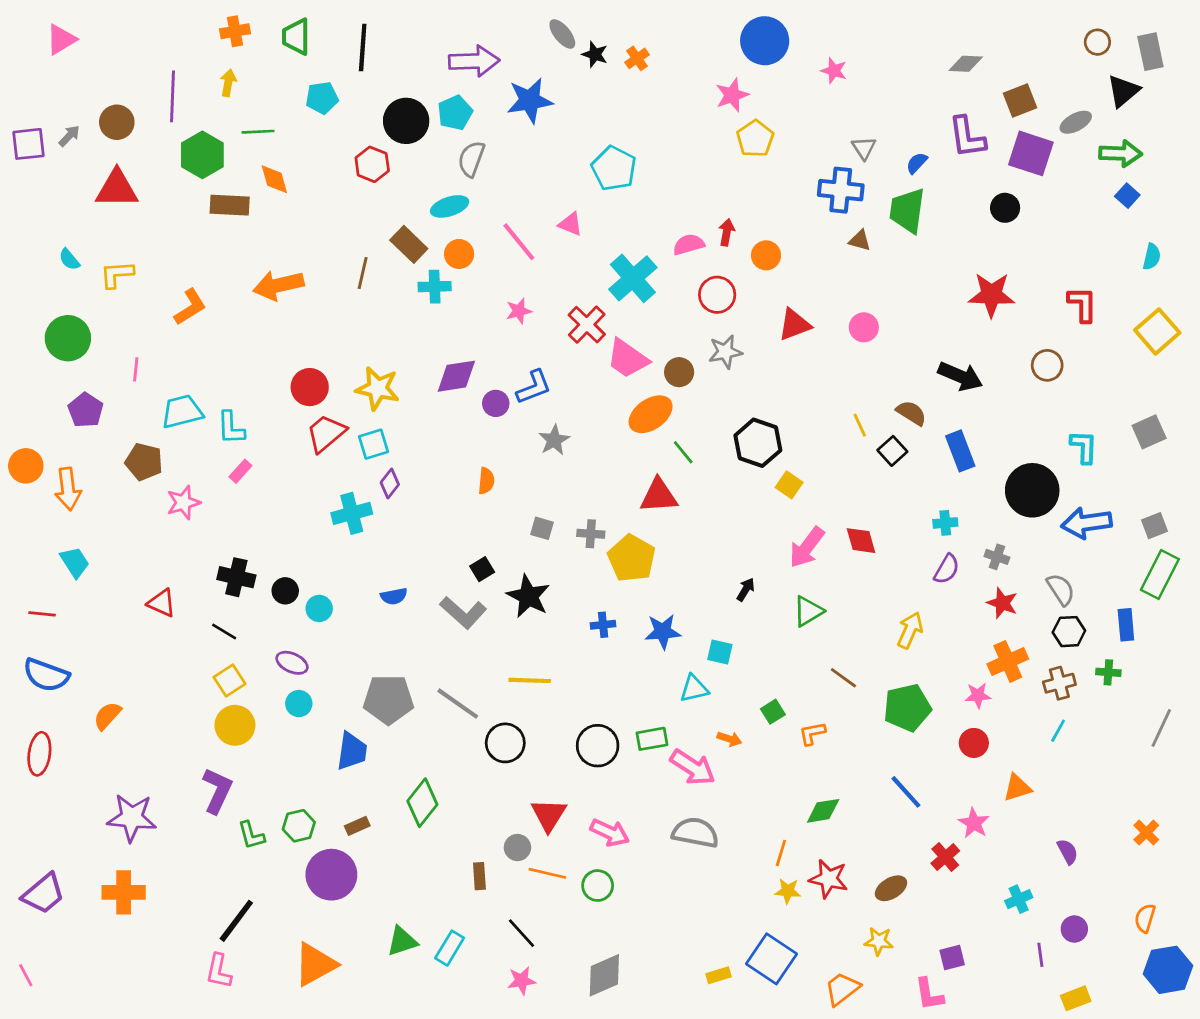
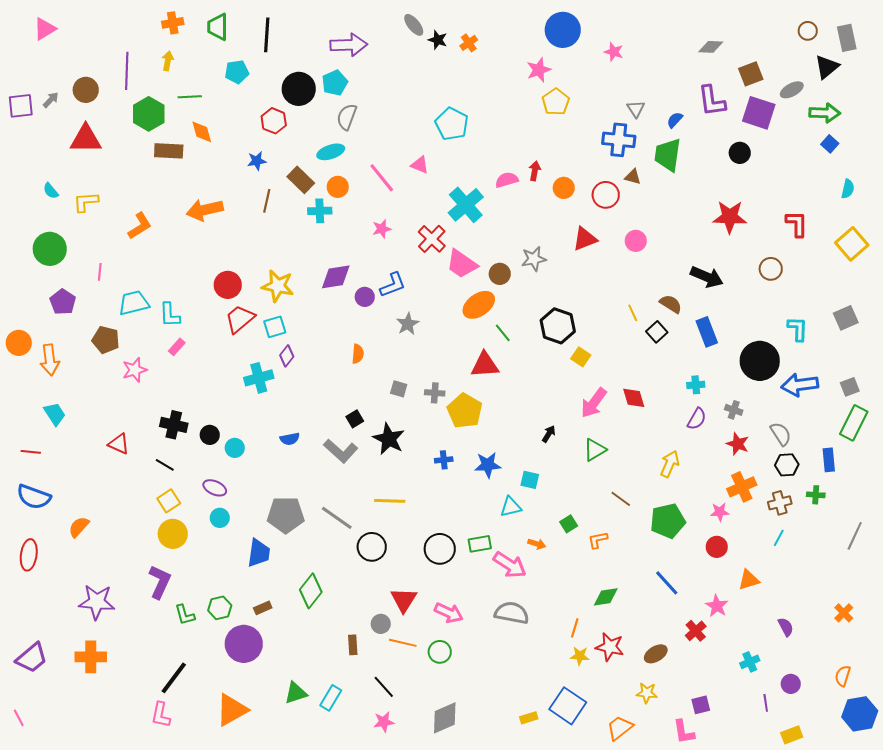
blue star: (530, 101) -> (257, 161), moved, size x0.6
red circle: (717, 295) -> (606, 195), moved

